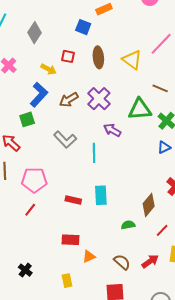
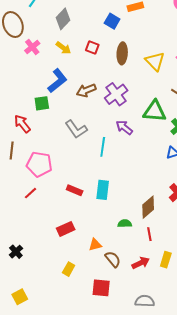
yellow arrow: (49, 69) -> (63, 48), moved
red line: (162, 230) -> (149, 234), moved, turned -64
red rectangle: (71, 240) -> (66, 229), turned -36
orange triangle: (89, 256) -> (95, 245), moved
yellow rectangle: (67, 281) -> (69, 269), moved, turned 32

